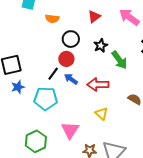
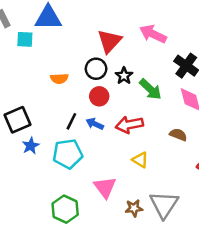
red triangle: (94, 16) -> (109, 41), size x1.5
orange semicircle: (52, 19) -> (59, 79), moved
black circle: (71, 39) -> (96, 69), moved
red circle: (66, 59) -> (99, 96), moved

